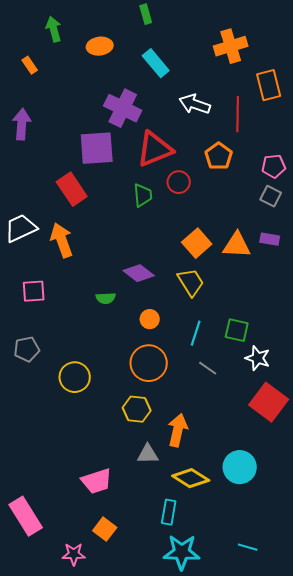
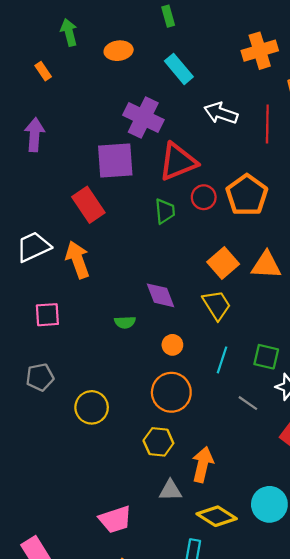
orange pentagon: (219, 156) -> (247, 195), moved, size x1.4
purple diamond: (139, 273) -> (161, 295), turned 32
gray line: (208, 368) -> (248, 403), moved

